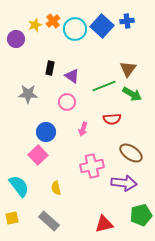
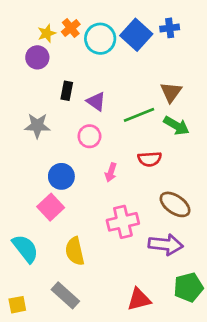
purple circle: (16, 39) -> (37, 57), moved
yellow semicircle: (56, 188) -> (75, 251), size x1.5
yellow square: (12, 218) -> (17, 305), moved

